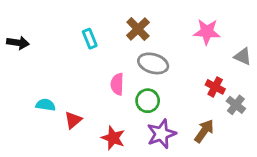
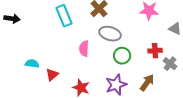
cyan rectangle: (90, 39) -> (64, 16), size x1.5
red cross: (215, 87) -> (155, 51), turned -32
green circle: (148, 101) -> (122, 56), moved

